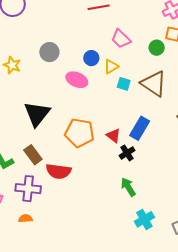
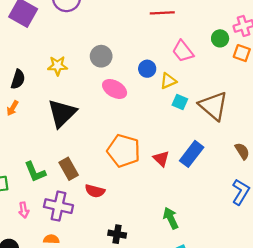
green circle: (157, 48) -> (220, 38), moved
yellow star: (12, 65) -> (58, 66), turned -30
pink ellipse: (77, 80) -> (115, 89), moved
black triangle: (37, 114) -> (62, 113), moved
black cross: (127, 153) -> (117, 234), moved, turned 35
red semicircle: (59, 171) -> (95, 191), size x0.7

